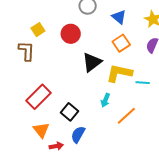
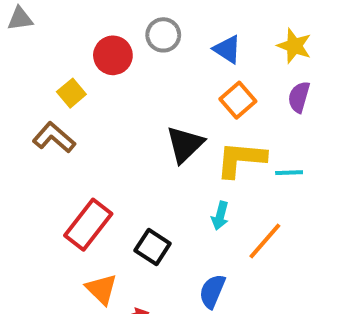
red circle: (71, 34) -> (113, 55), moved
brown L-shape: (26, 51) -> (54, 137), turned -45
blue semicircle: (78, 134) -> (212, 291), moved

